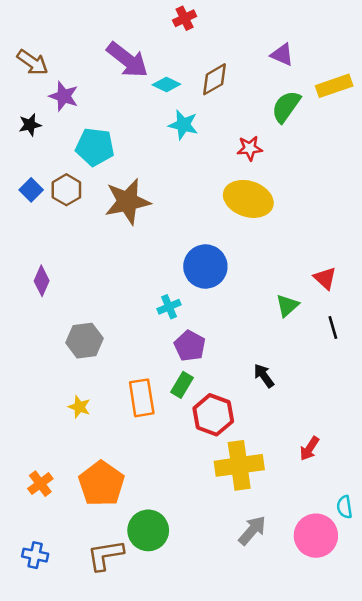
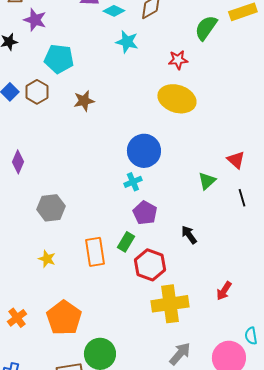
brown star: (127, 202) -> (84, 101), size x0.6
cyan cross: (169, 307) -> (133, 182), moved
purple pentagon: (190, 346) -> (145, 213), moved

